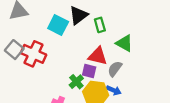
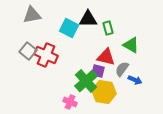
black triangle: (78, 15) -> (88, 19), turned 36
green cross: (76, 82) -> (86, 81), size x1.6
blue arrow: (114, 90) -> (135, 80), moved

